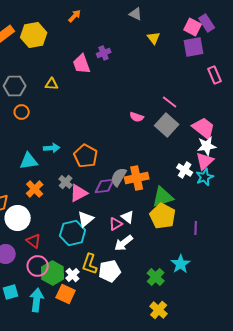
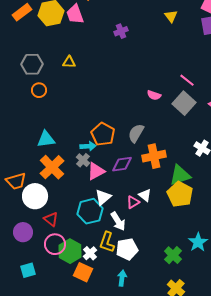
pink trapezoid: (82, 64) -> (75, 14), moved
cyan arrow: (52, 148) -> (88, 146), moved
gray semicircle: (119, 177) -> (136, 133), moved
orange cross: (35, 189) -> (52, 167), size x1.4
white arrow: (124, 243) -> (118, 221), moved, turned -84
cyan arrow: (37, 300) -> (122, 278), moved, size x0.7

